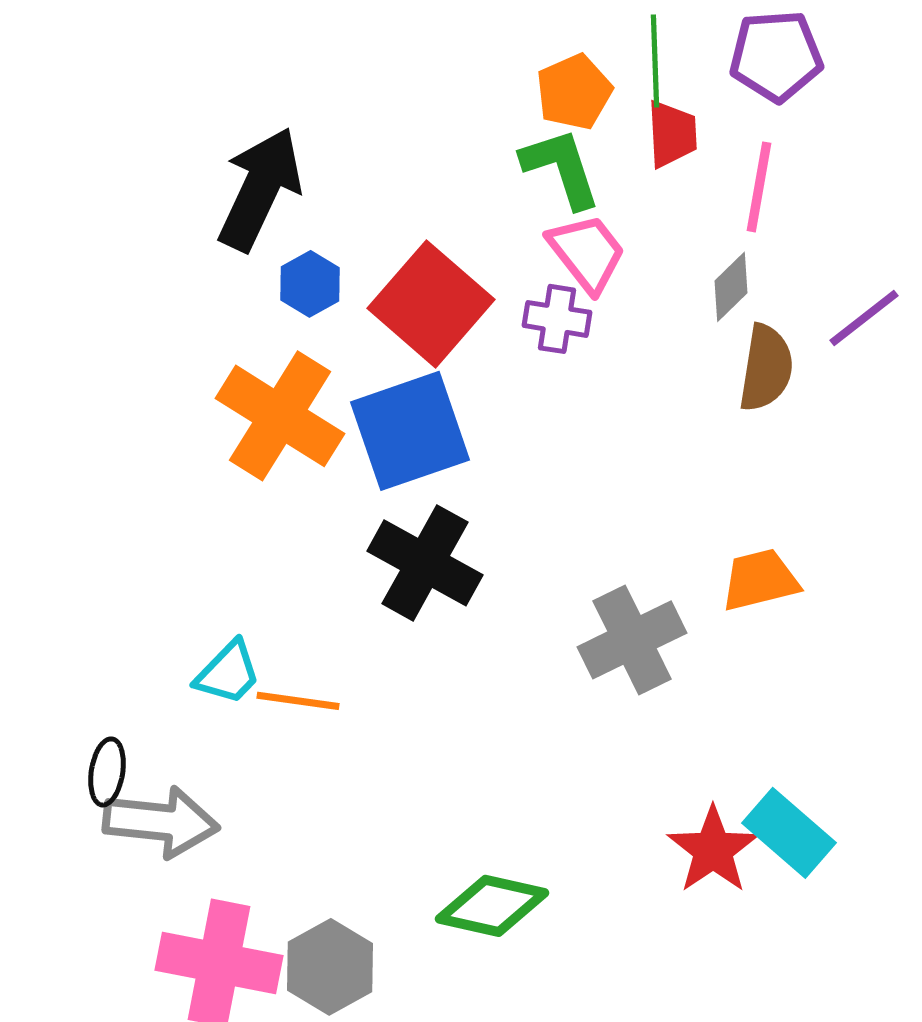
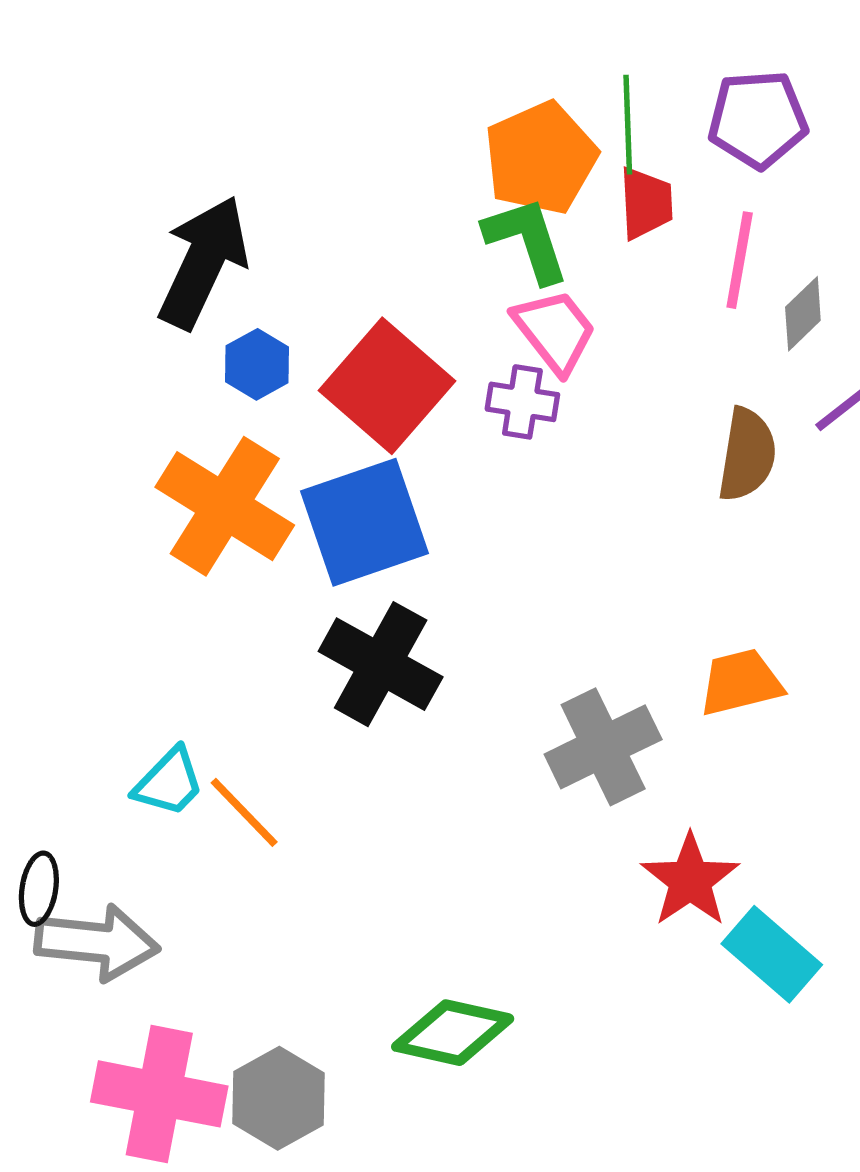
orange pentagon: (574, 92) -> (541, 158), size x1.4
gray diamond: (731, 287) -> (803, 314), moved
orange line: (298, 701) -> (244, 812), turned 38
red star: (713, 850) -> (690, 880), moved

